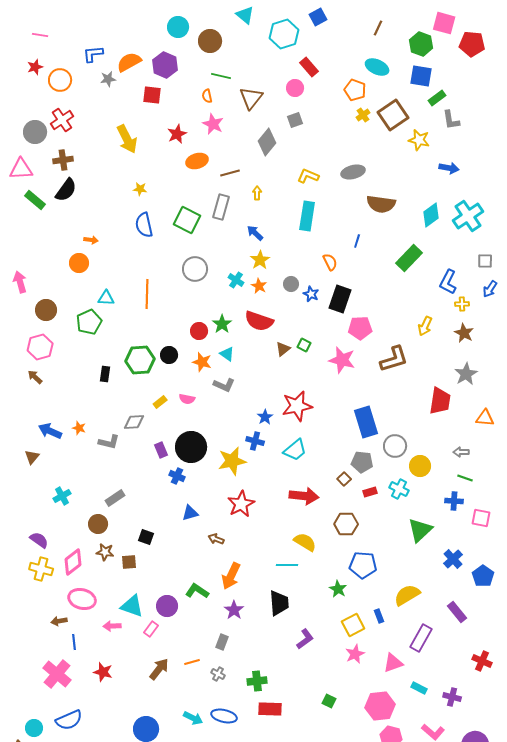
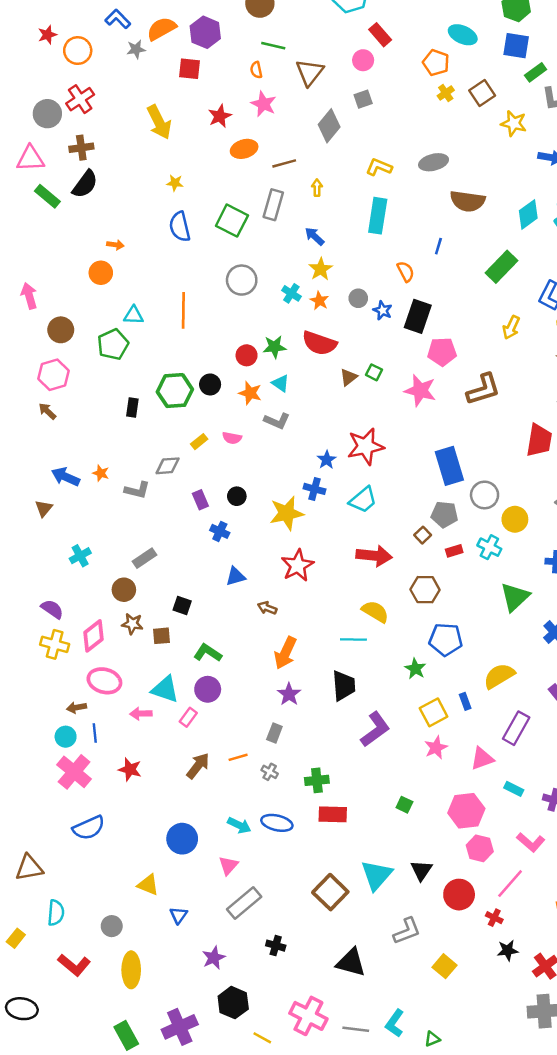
blue L-shape: (93, 54) -> (118, 19), turned 50
brown square: (393, 115) -> (482, 93), size x0.7
green star: (222, 324) -> (274, 347), turned 30
yellow arrow: (425, 326) -> (511, 327), moved
black circle: (191, 447) -> (237, 496), size x0.5
green L-shape: (197, 591) -> (208, 653), moved
purple L-shape: (305, 639) -> (375, 729), size x1.4
cyan circle: (34, 728) -> (66, 737), moved

